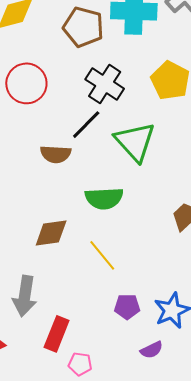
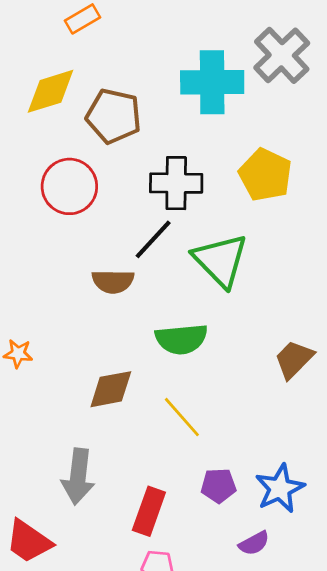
brown pentagon: (83, 27) -> (114, 116), moved
black cross: (105, 84) -> (176, 183), turned -30
red rectangle: (57, 334) -> (149, 511), moved

